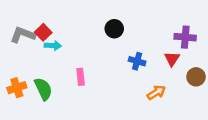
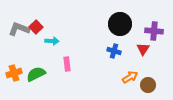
black circle: (114, 29) -> (120, 24), moved, size x1.5
cyan arrow: (53, 46) -> (52, 41), moved
brown circle: (196, 77) -> (148, 85), moved
green semicircle: (43, 89) -> (36, 74), turned -90

